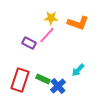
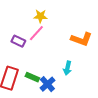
orange L-shape: (78, 23) -> (81, 39), moved
cyan arrow: (78, 70) -> (67, 68), turned -32

